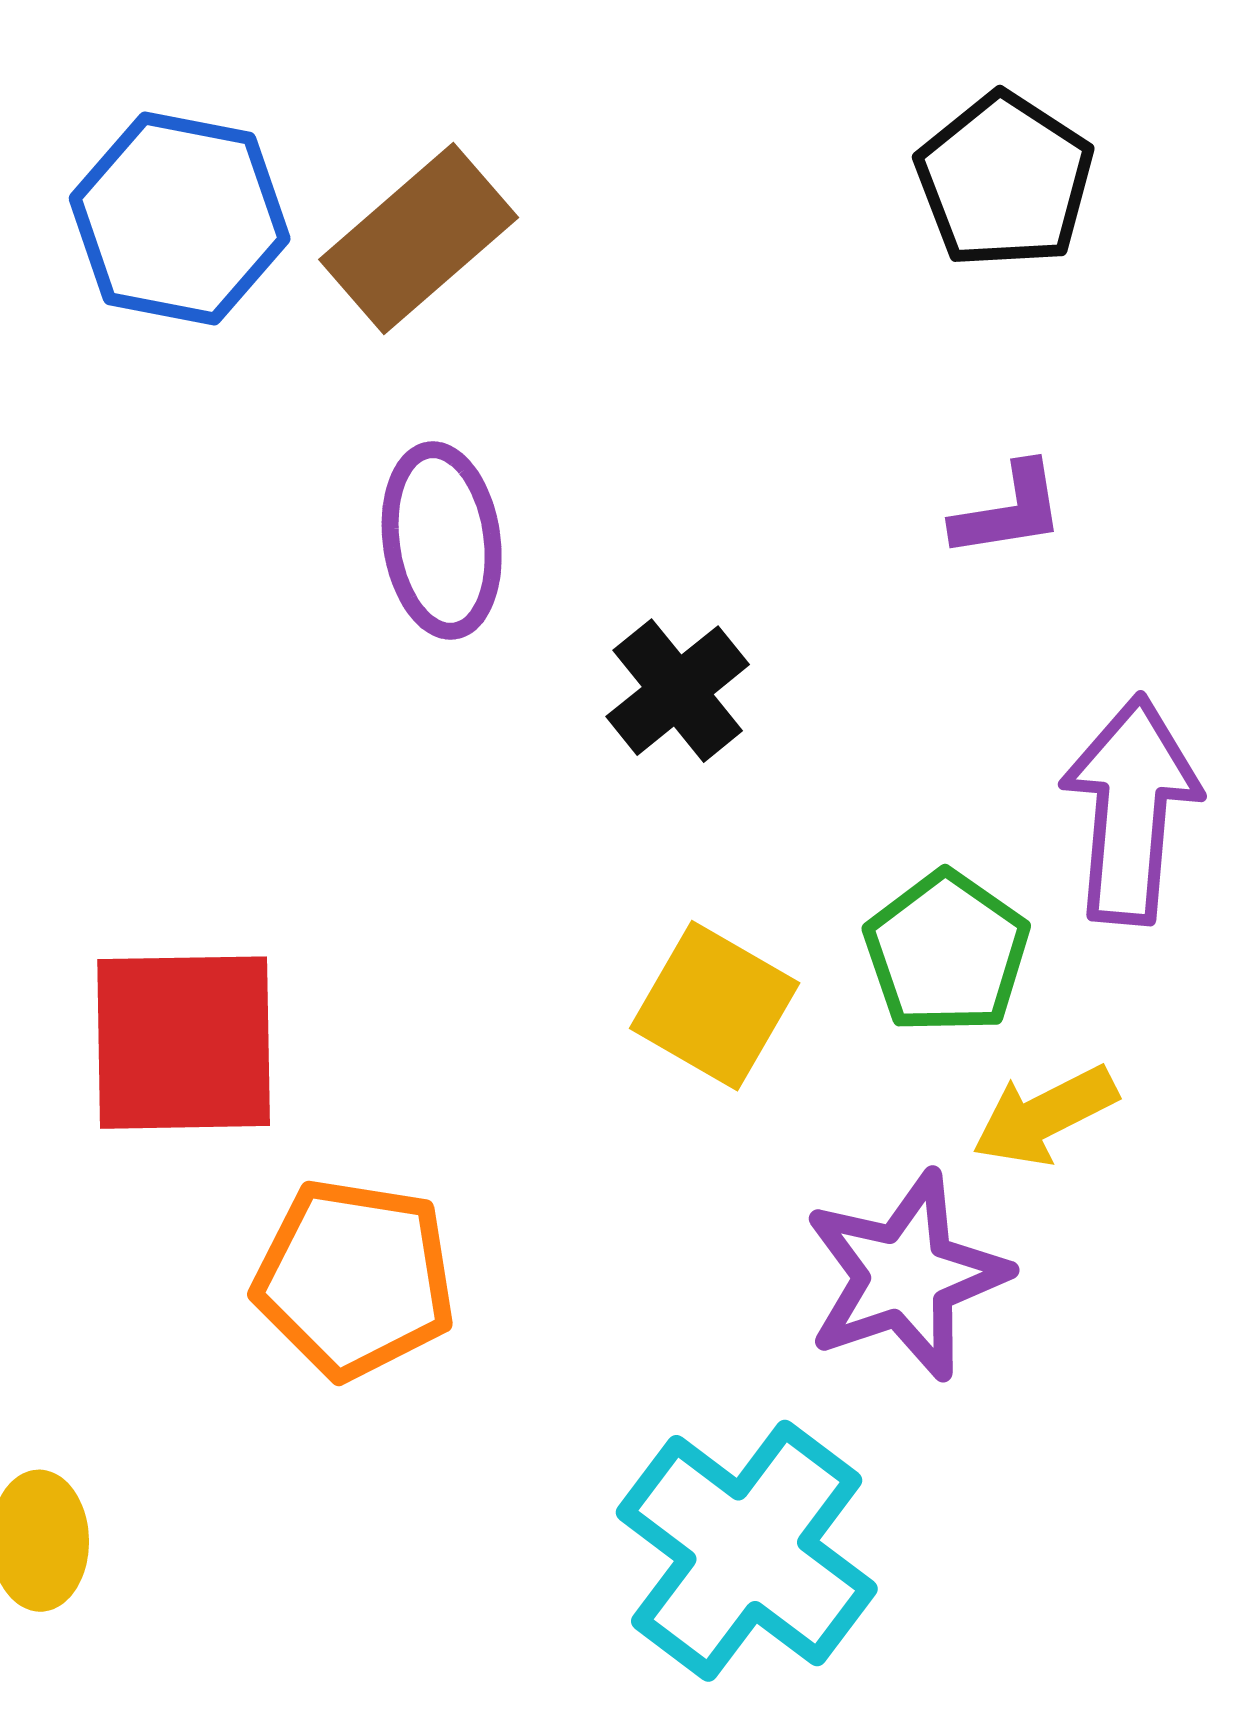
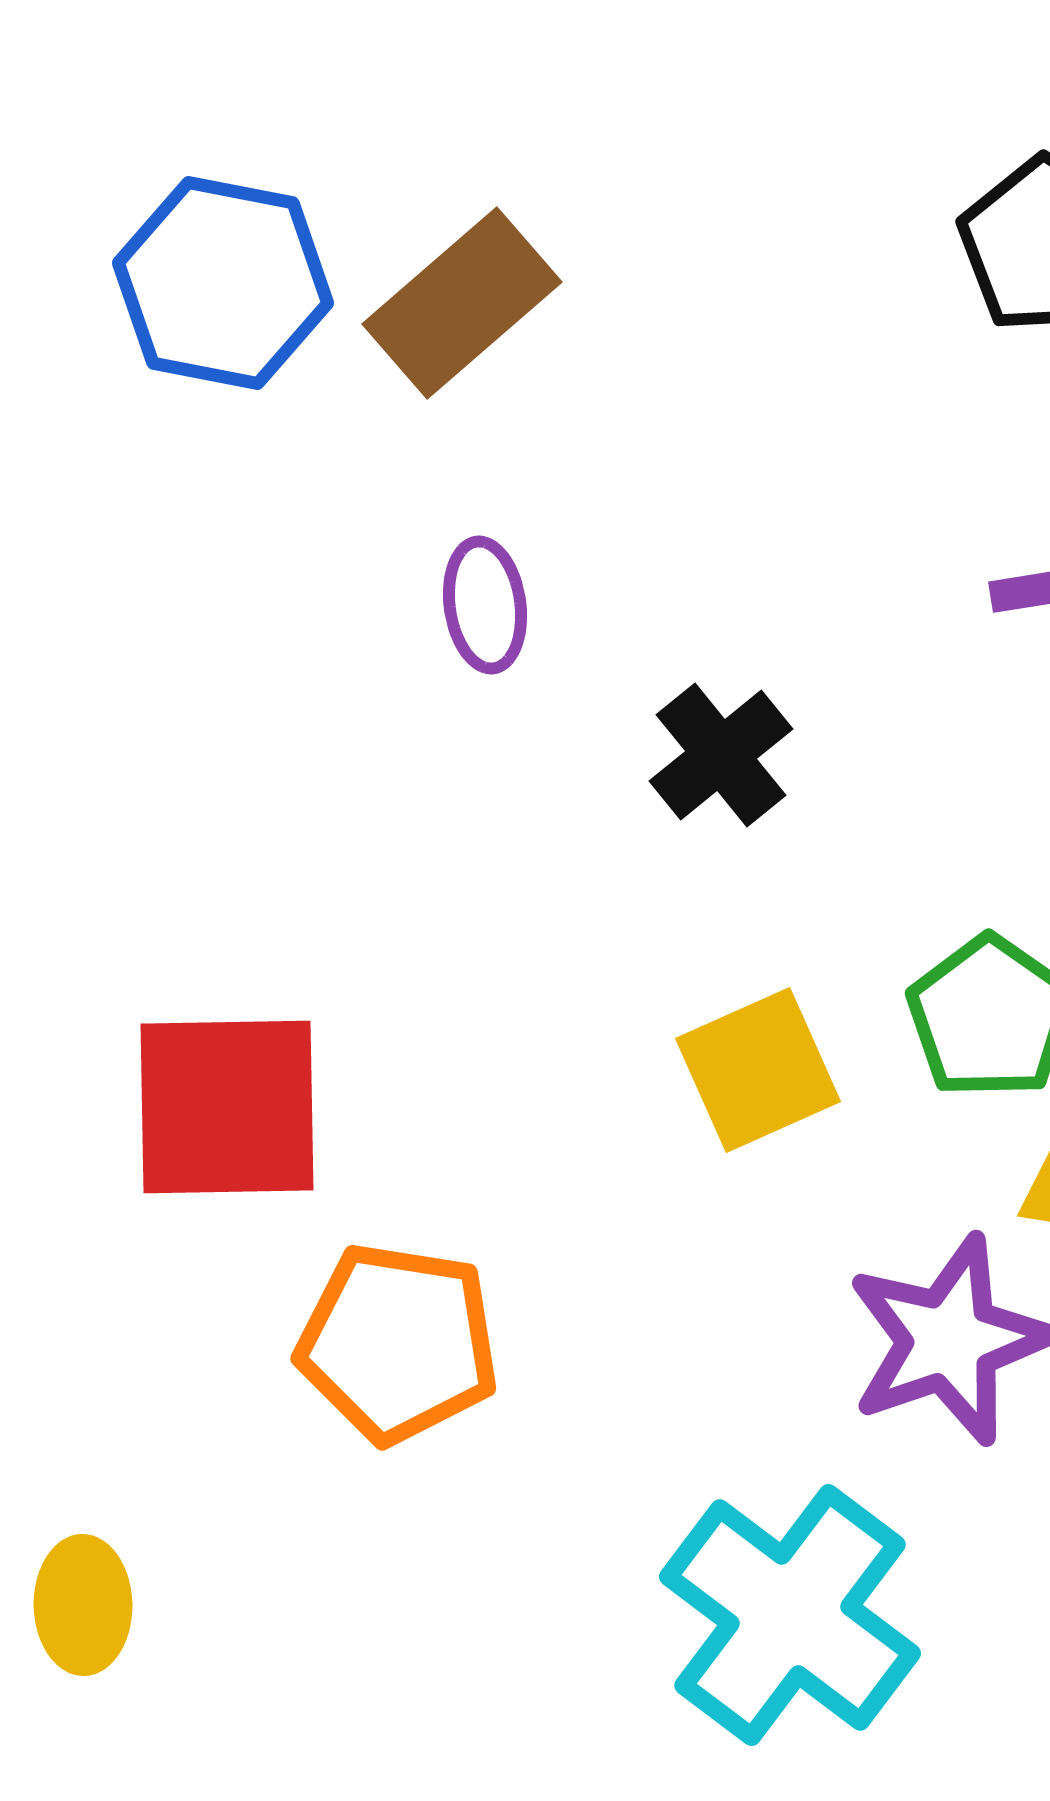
purple ellipse: (442, 541) -> (485, 605), size x0.7
yellow square: (715, 1006) -> (758, 1070), turned 36

